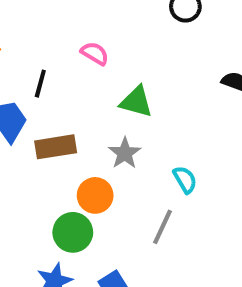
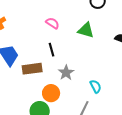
black line: (40, 84) -> (51, 50), moved, turned -32
green triangle: (136, 102) -> (86, 30), moved

